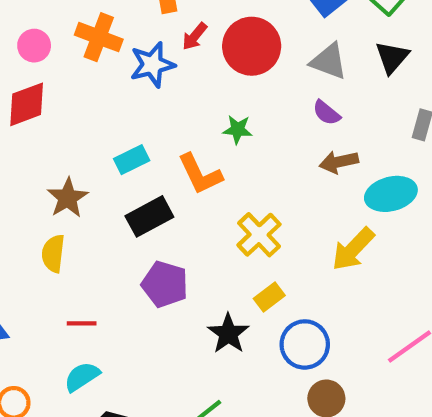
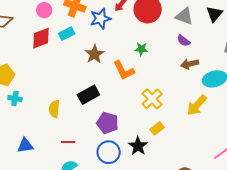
cyan rectangle: (132, 160) -> (67, 34), moved
brown star: (68, 198) -> (94, 54), moved
black rectangle: (149, 216) -> (88, 95), moved
blue circle: (305, 344) -> (109, 152), moved

